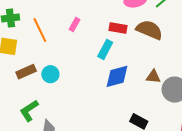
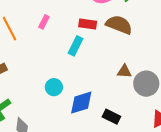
cyan circle: (50, 74) -> (54, 87), moved
blue diamond: (117, 76) -> (81, 103), moved

